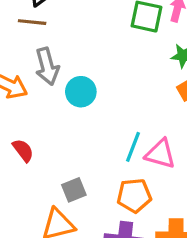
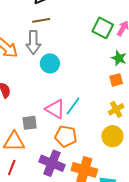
brown line: (32, 22) -> (41, 20), moved, turned -30
pink triangle: (160, 154) -> (55, 109), moved

